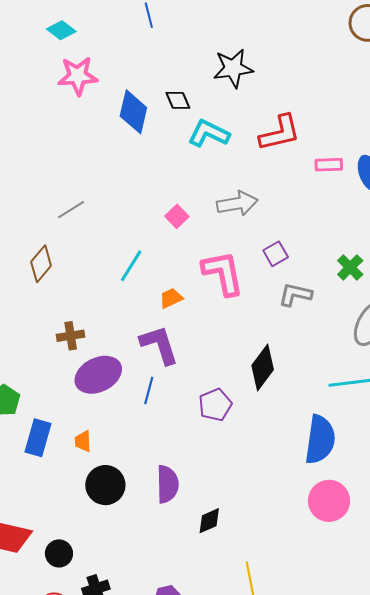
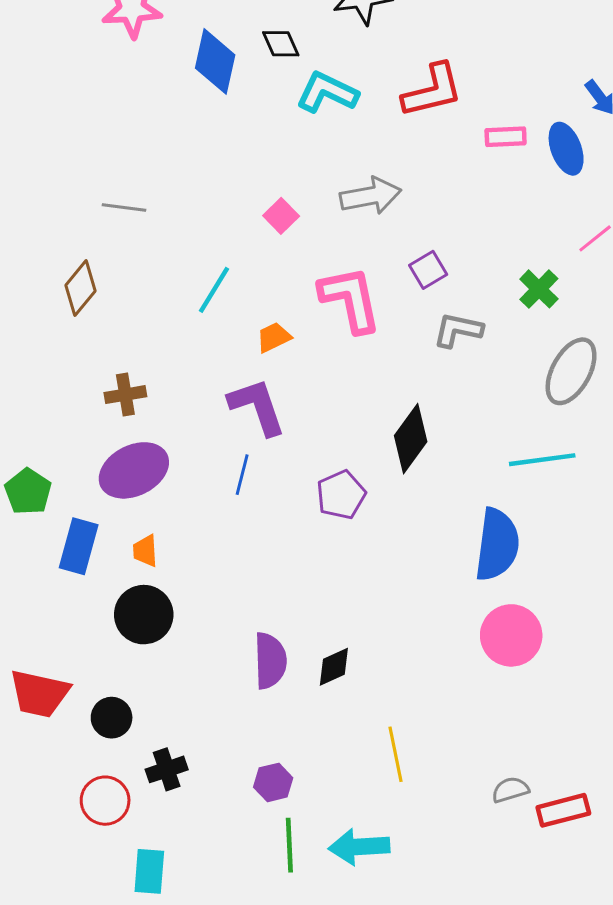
gray line: (71, 210) -> (124, 208), turned 40
purple ellipse: (98, 375) -> (134, 470), moved
purple semicircle: (167, 484) -> (270, 661), moved
black circle: (105, 485) -> (144, 615), moved

